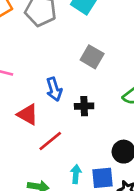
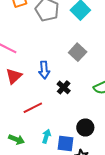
black cross: (84, 106) -> (64, 87), turned 32
red triangle: (28, 114) -> (14, 76), moved, turned 36

